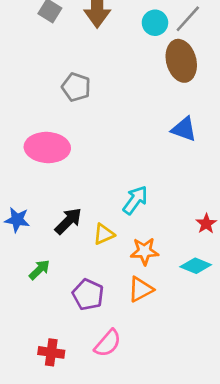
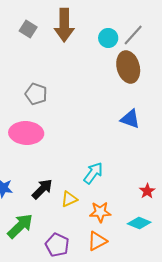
gray pentagon: (76, 87) -> (36, 94), moved
green arrow: (39, 270) -> (20, 226), size x1.6

